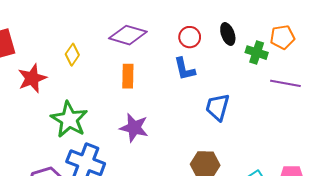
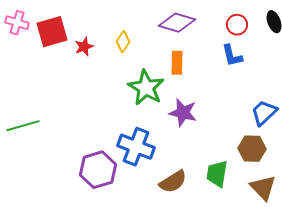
red star: (32, 78) -> (84, 47), moved, size x0.7
blue trapezoid: (217, 107) -> (264, 113), moved, turned 32
green star: (69, 119) -> (146, 88), moved

